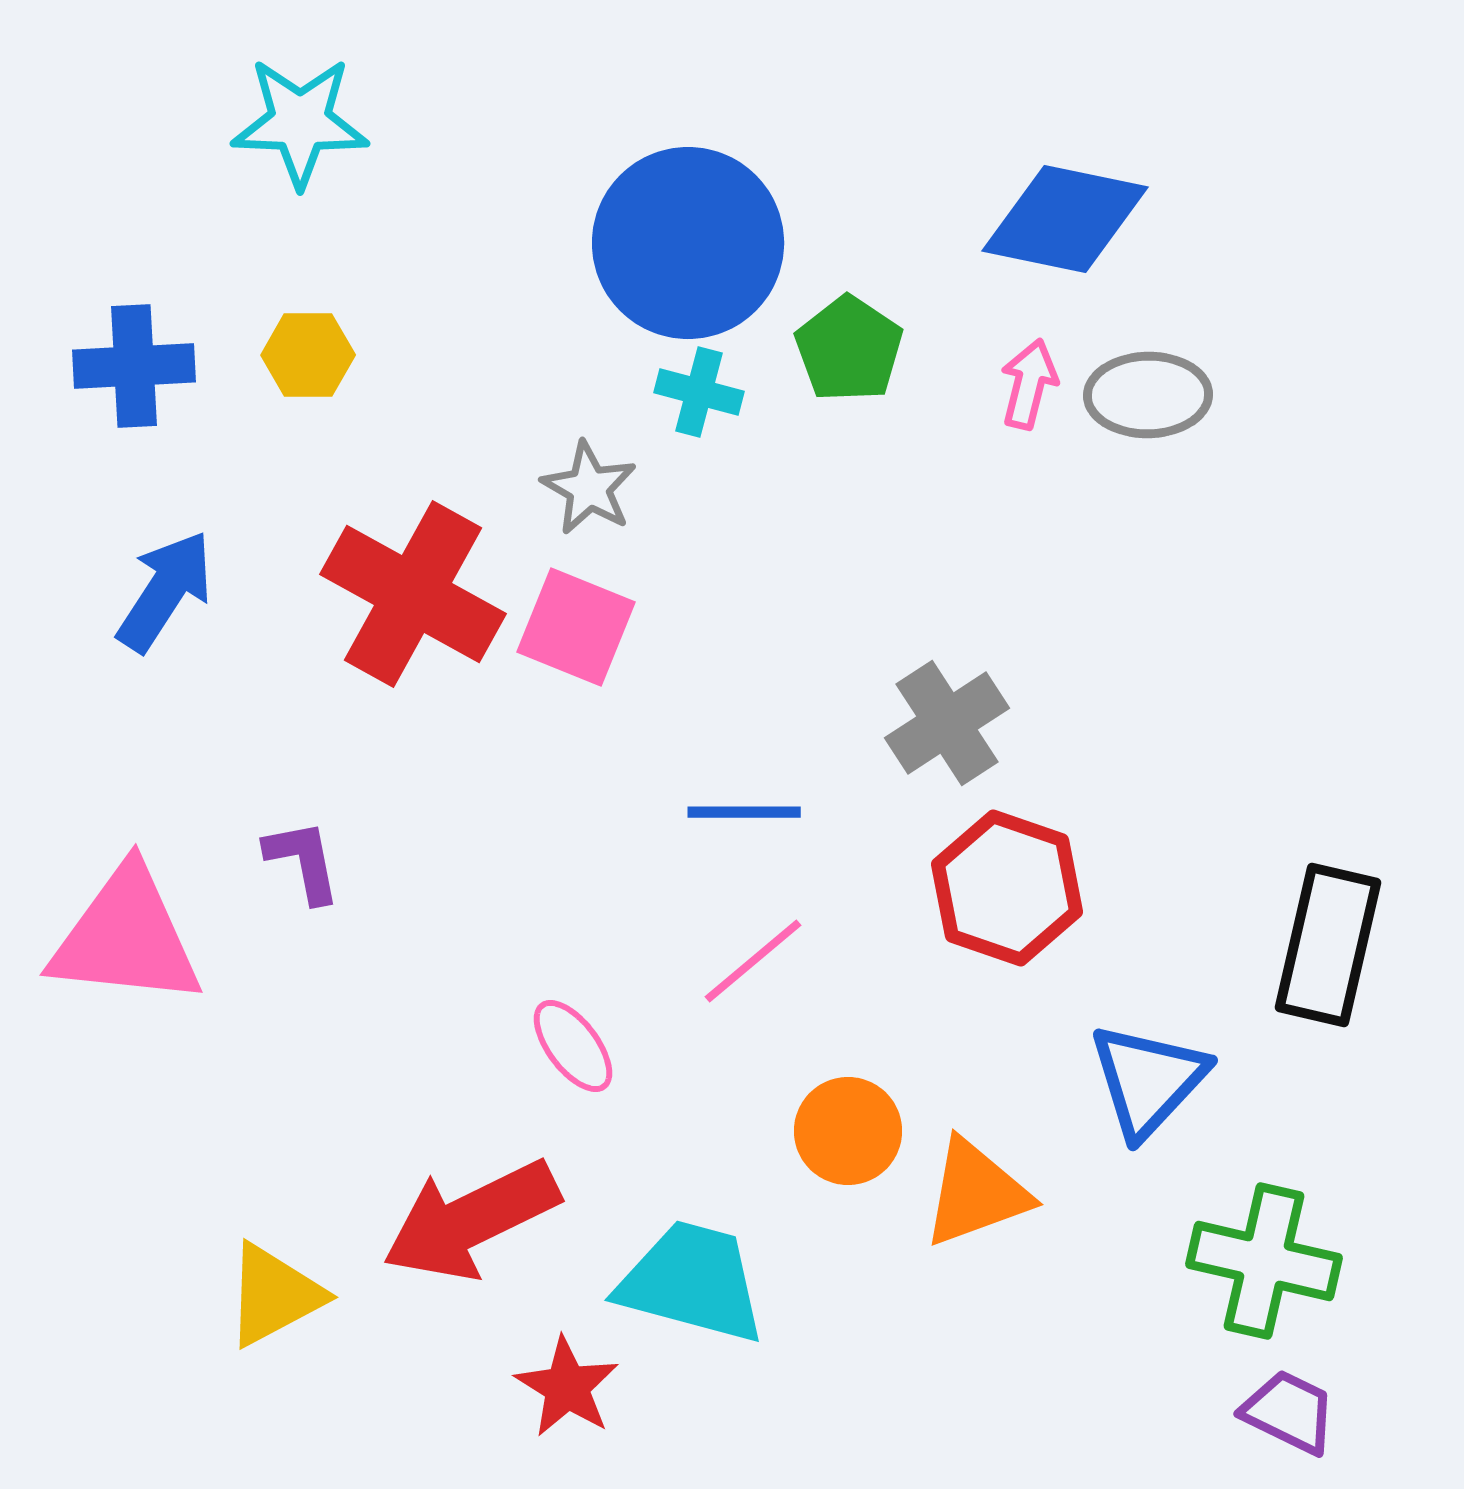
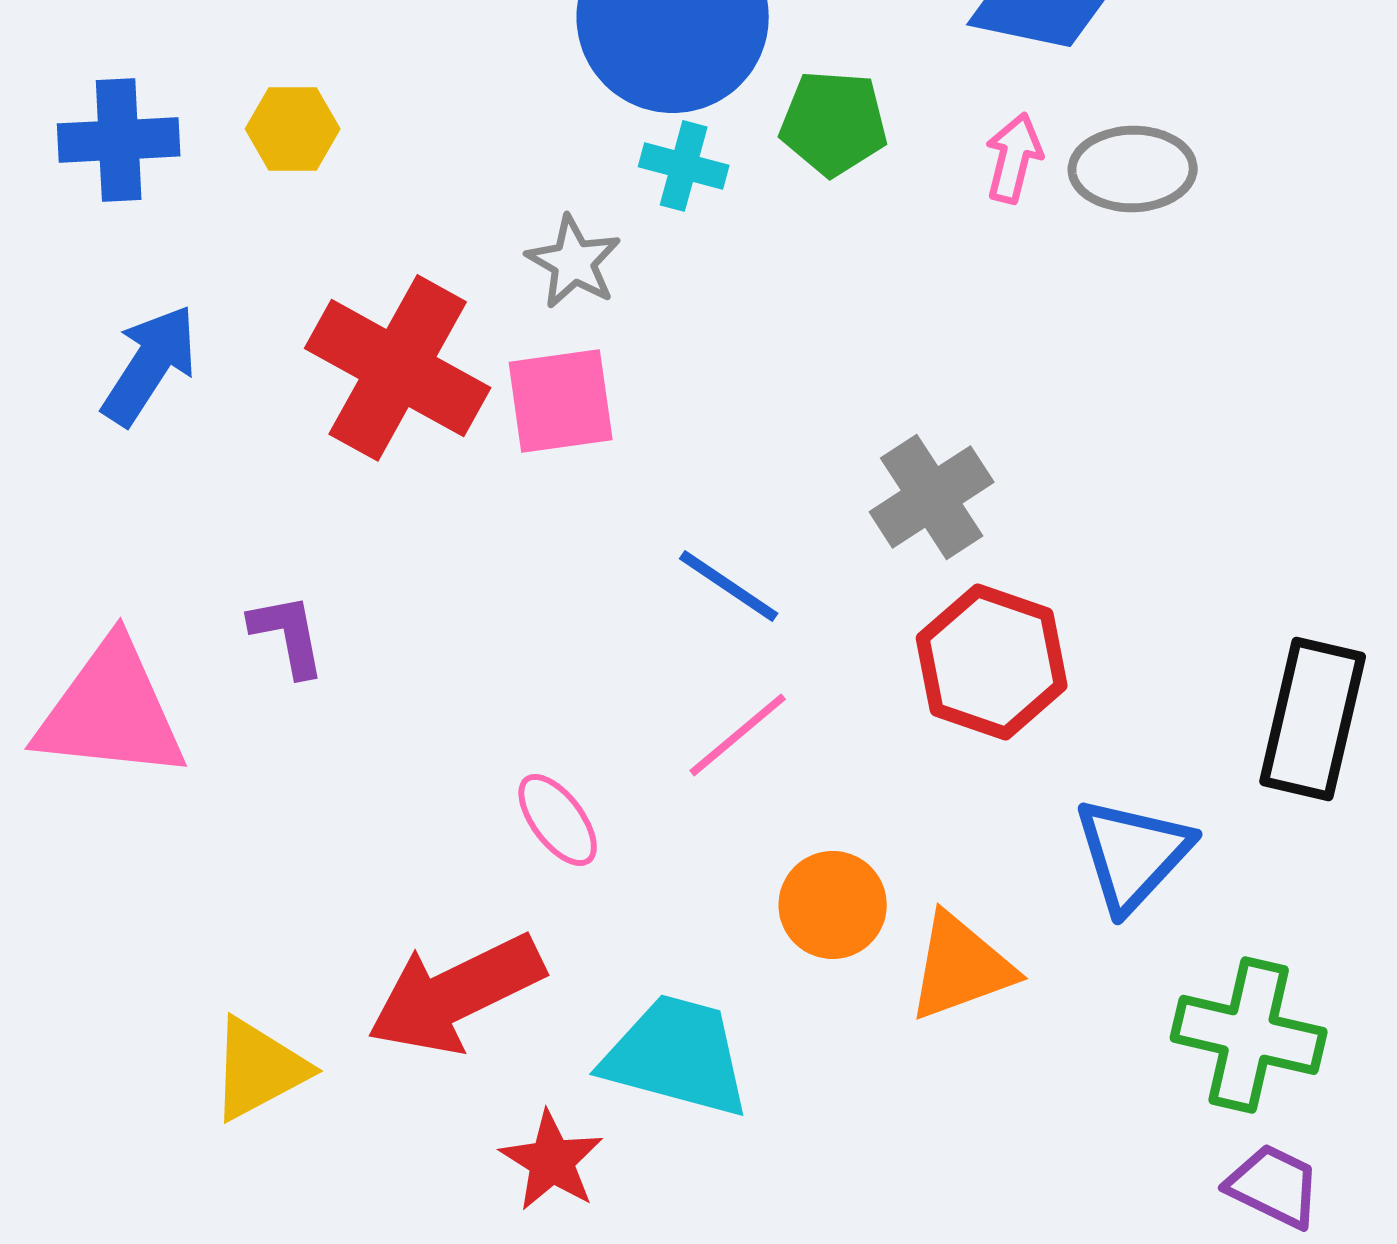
green pentagon: (849, 349) -> (834, 123), turned -30
pink square: (576, 627) -> (561, 401), turned -30
blue line: (744, 812) -> (729, 586), turned 34

